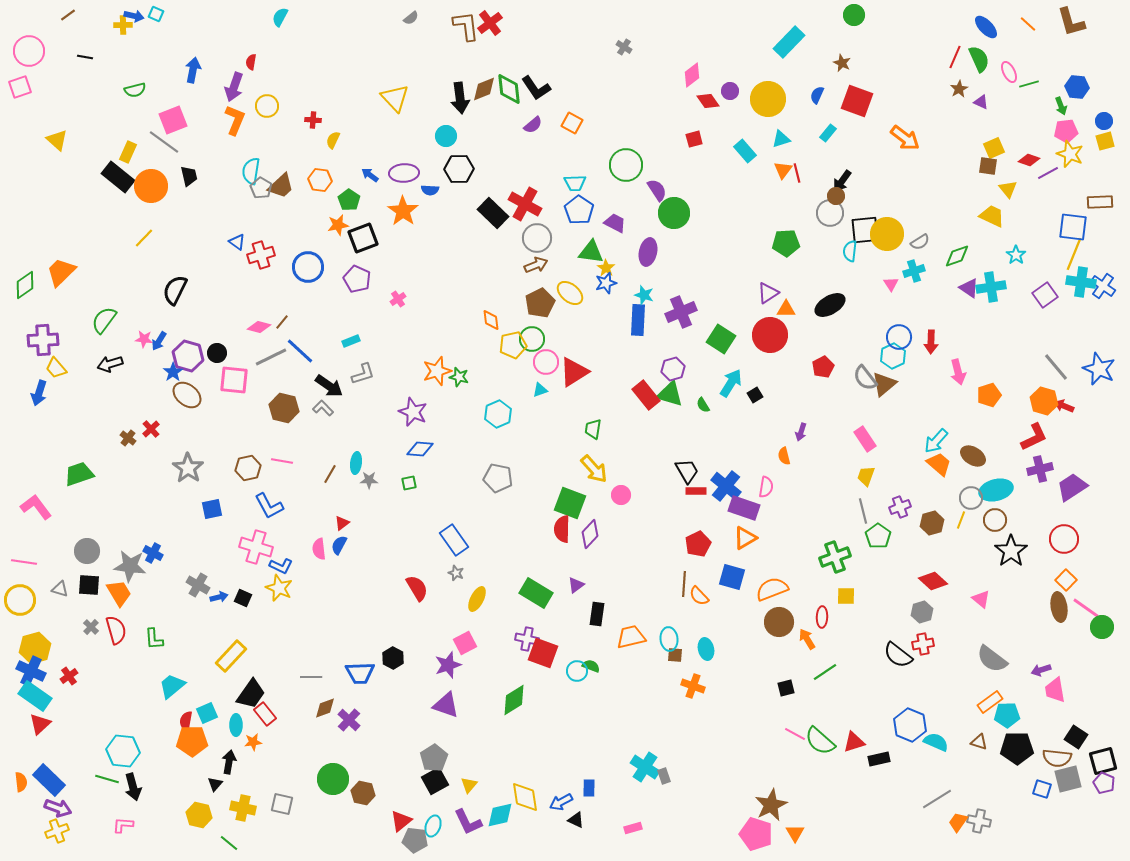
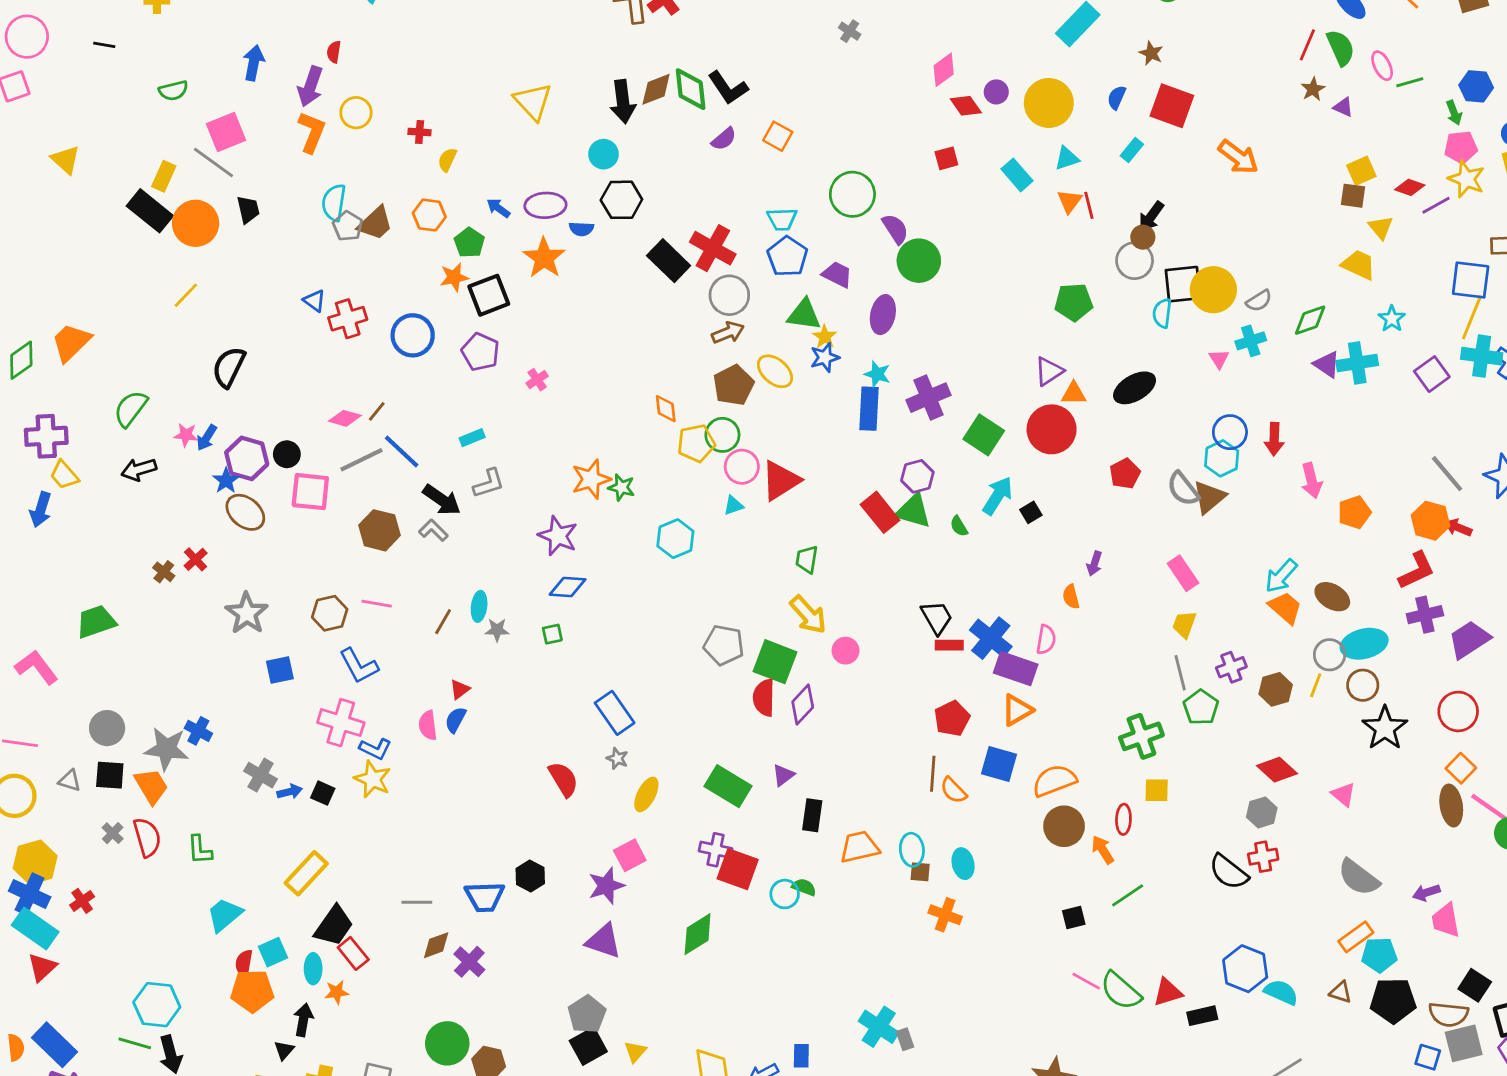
gray pentagon: (498, 478) -> (724, 645), moved

